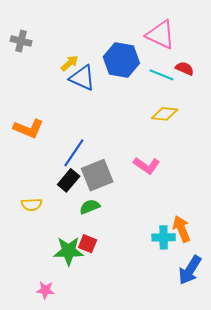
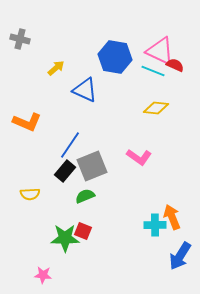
pink triangle: (160, 35) -> (160, 51), moved
yellow arrow: (70, 63) -> (56, 68), moved
blue triangle: (82, 78) -> (85, 90), moved

